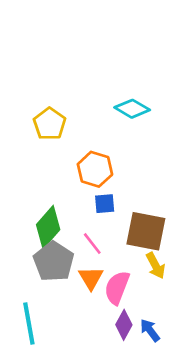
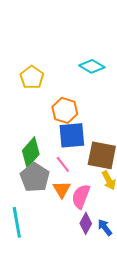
blue square: (105, 204) -> (72, 135), size x1.8

